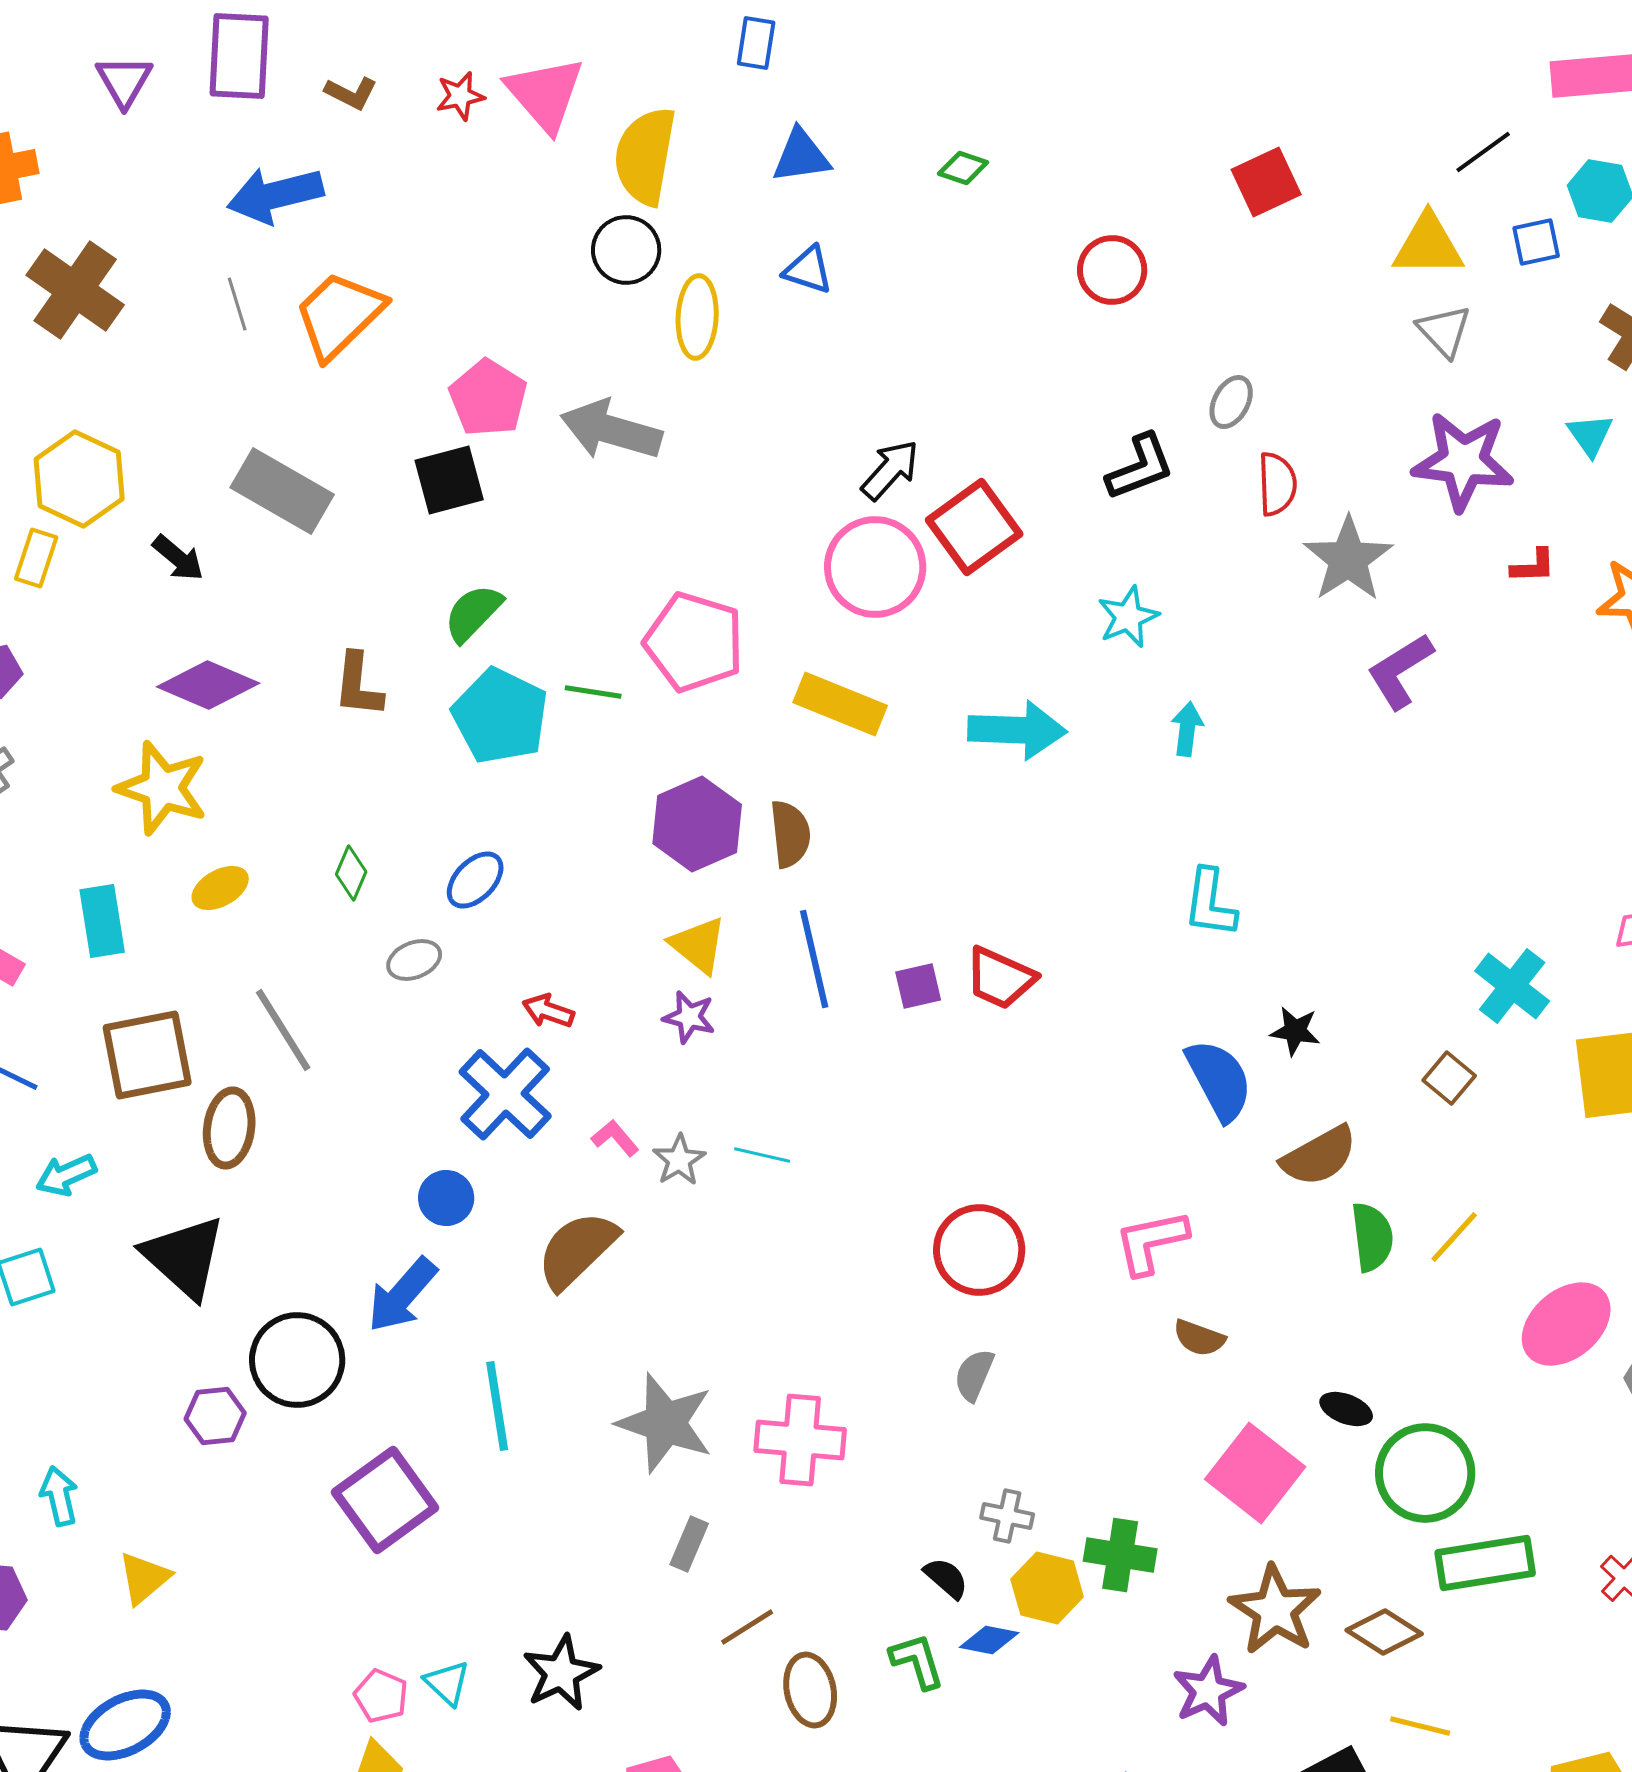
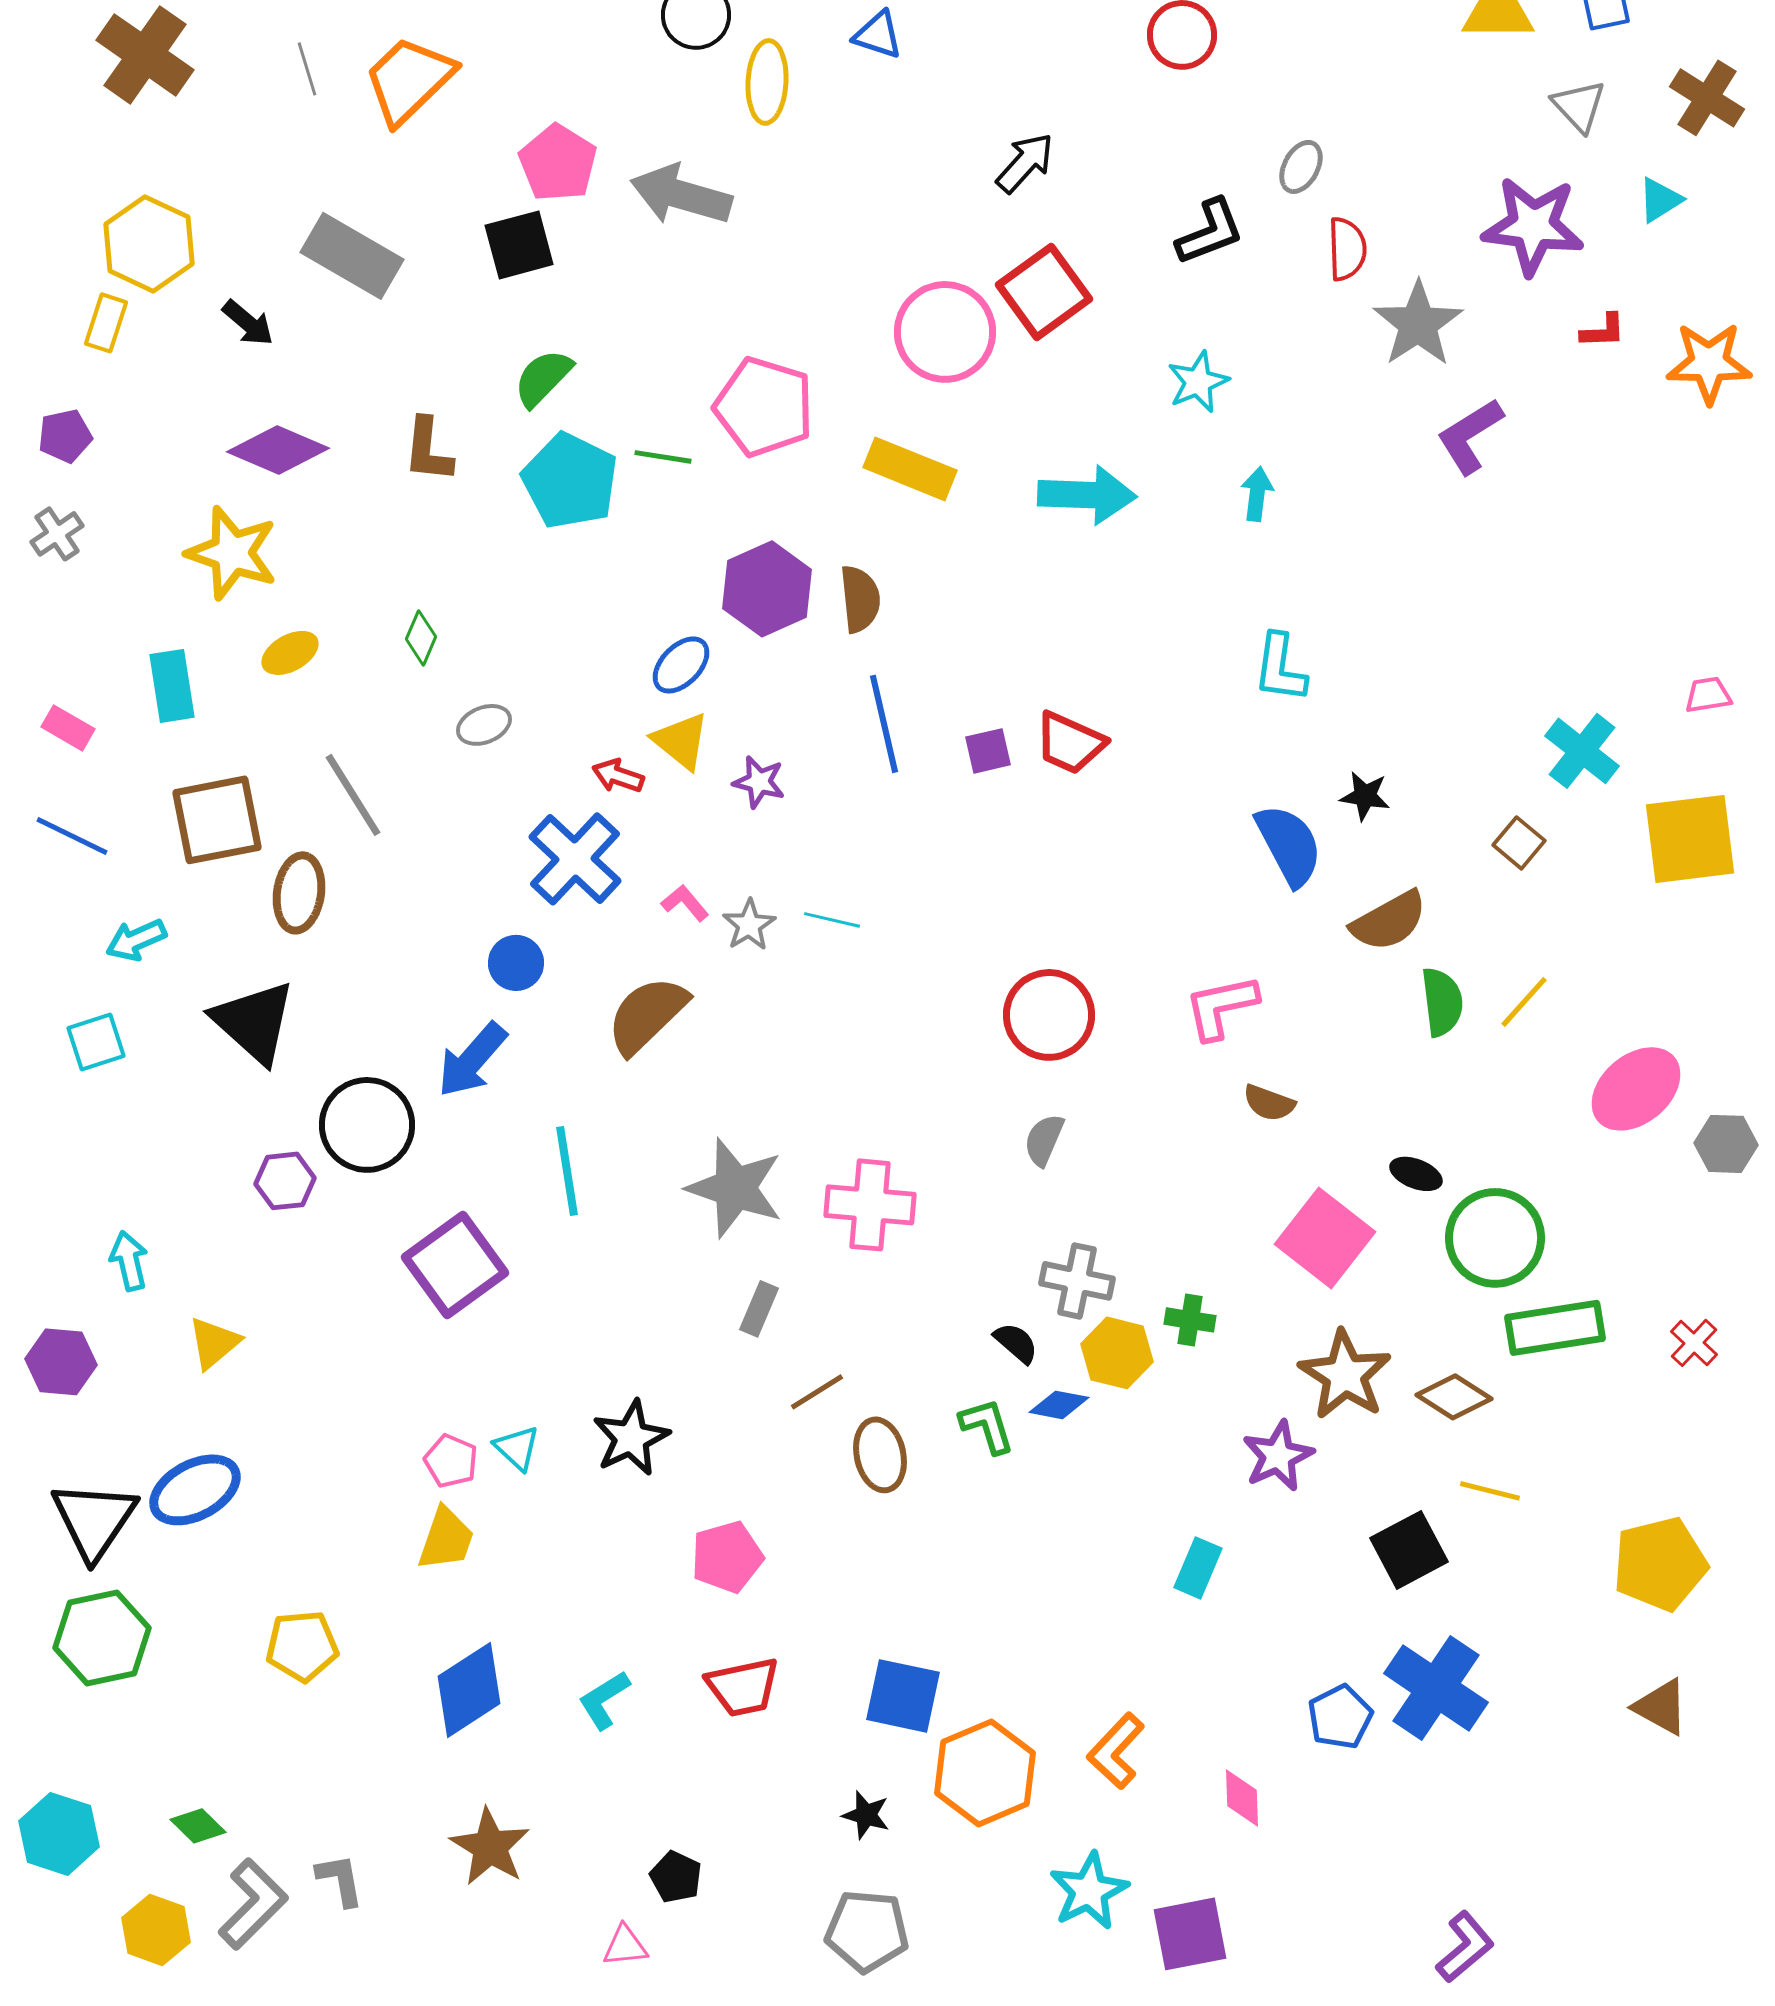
gray triangle: (1444, 331) -> (1579, 106), moved
cyan triangle: (1590, 435) -> (1660, 200), turned 33
black arrow: (890, 470) -> (1025, 163), moved
blue ellipse: (475, 880) -> (681, 665), moved
yellow triangle: (698, 945) -> (681, 741), moved
gray cross: (1007, 1516) -> (1077, 1281), size x1.4
green cross: (1120, 1555) -> (1190, 1320), size x0.7

